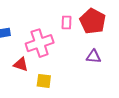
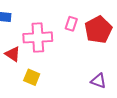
purple triangle: (93, 56) -> (98, 81), moved

